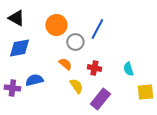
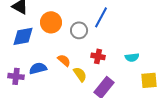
orange circle: (56, 25) -> (51, 22), moved
orange semicircle: (65, 64) -> (64, 60), moved
cyan semicircle: (128, 69) -> (132, 57), turned -80

